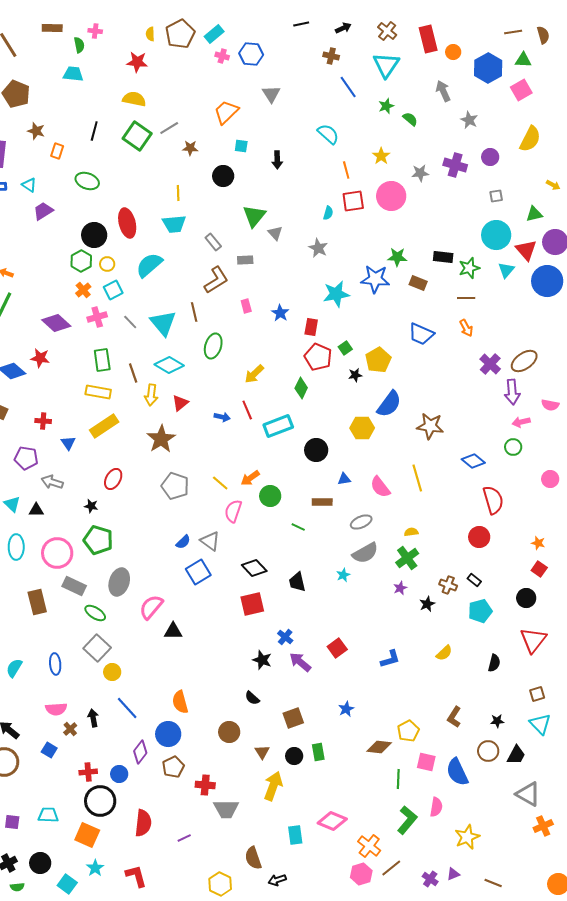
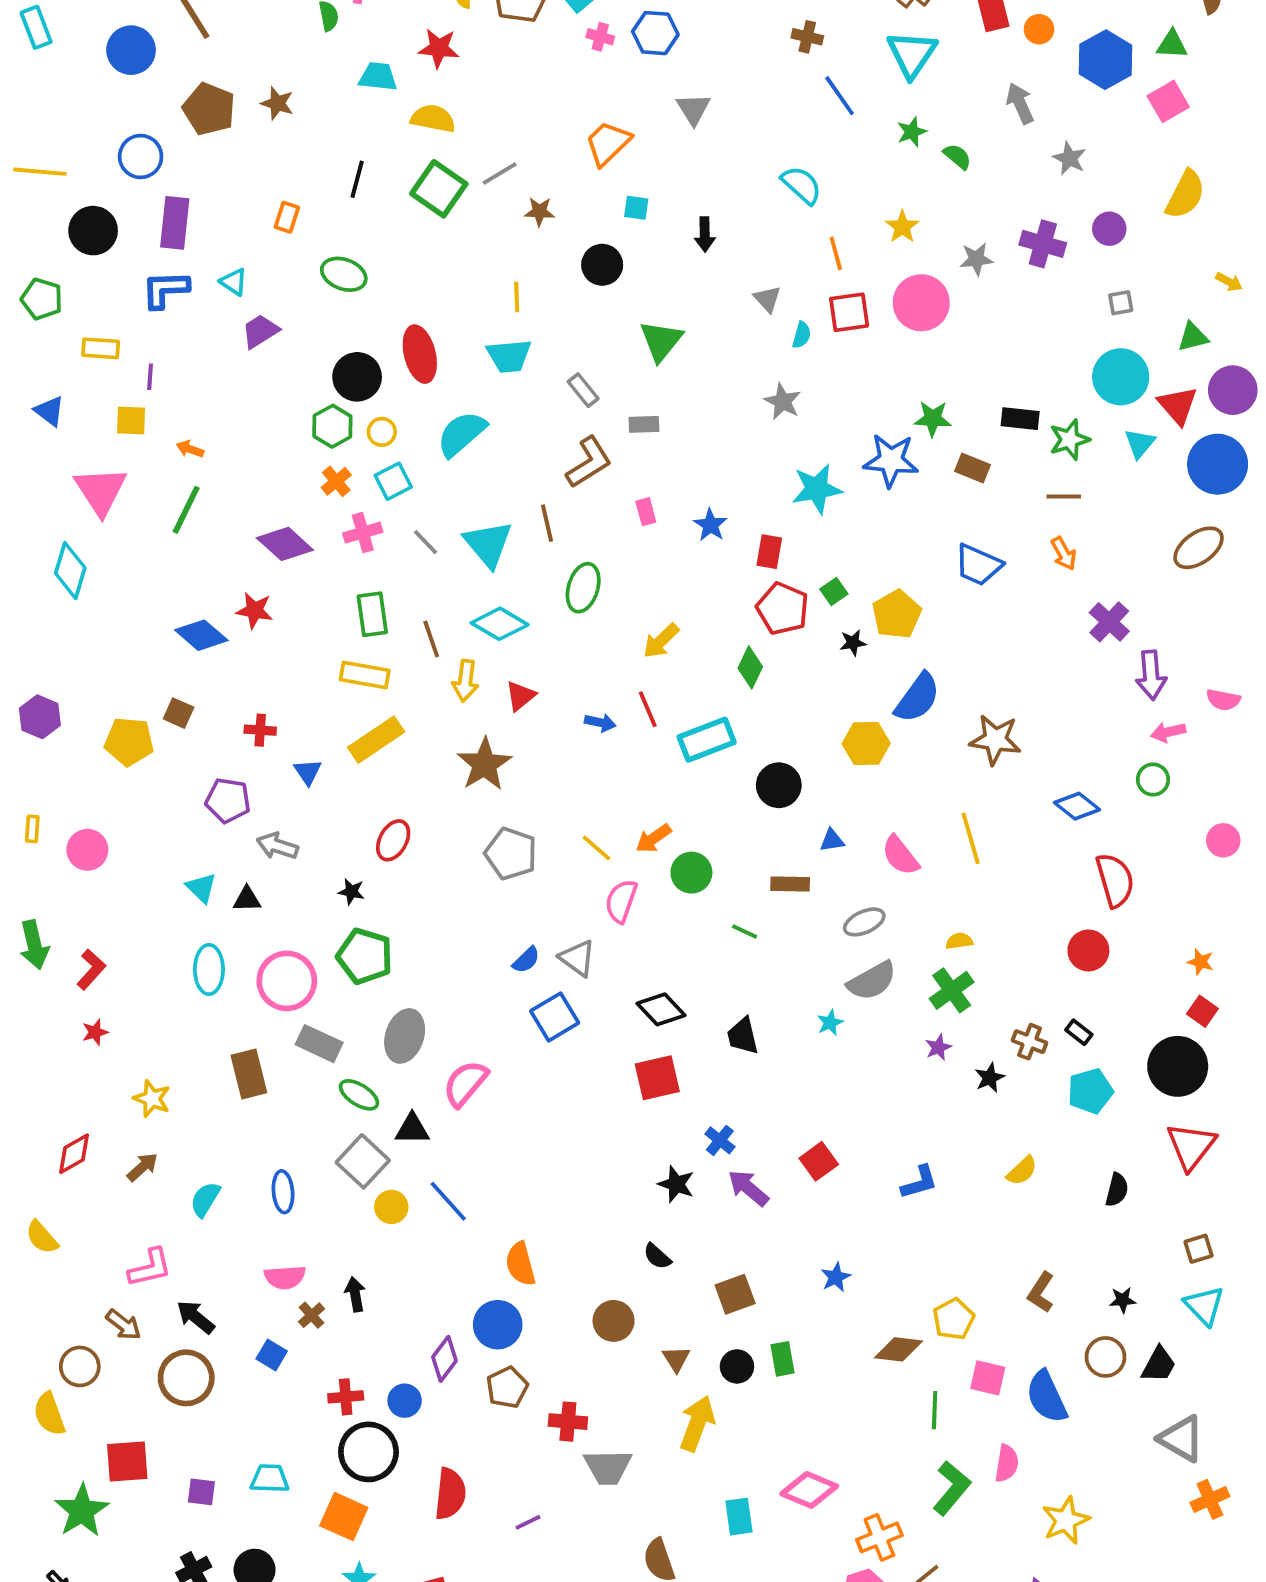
cyan trapezoid: (73, 74) -> (378, 77), moved
brown star: (36, 131) -> (277, 103), moved
gray triangle: (275, 233) -> (767, 299), moved
brown ellipse: (524, 361) -> (1199, 548), moved
black circle: (526, 598) -> (1178, 1066), size x1.6
black triangle: (173, 631) -> (412, 1129), moved
blue line: (127, 708) -> (448, 1201), moved
orange cross: (369, 846) -> (879, 1537), turned 30

